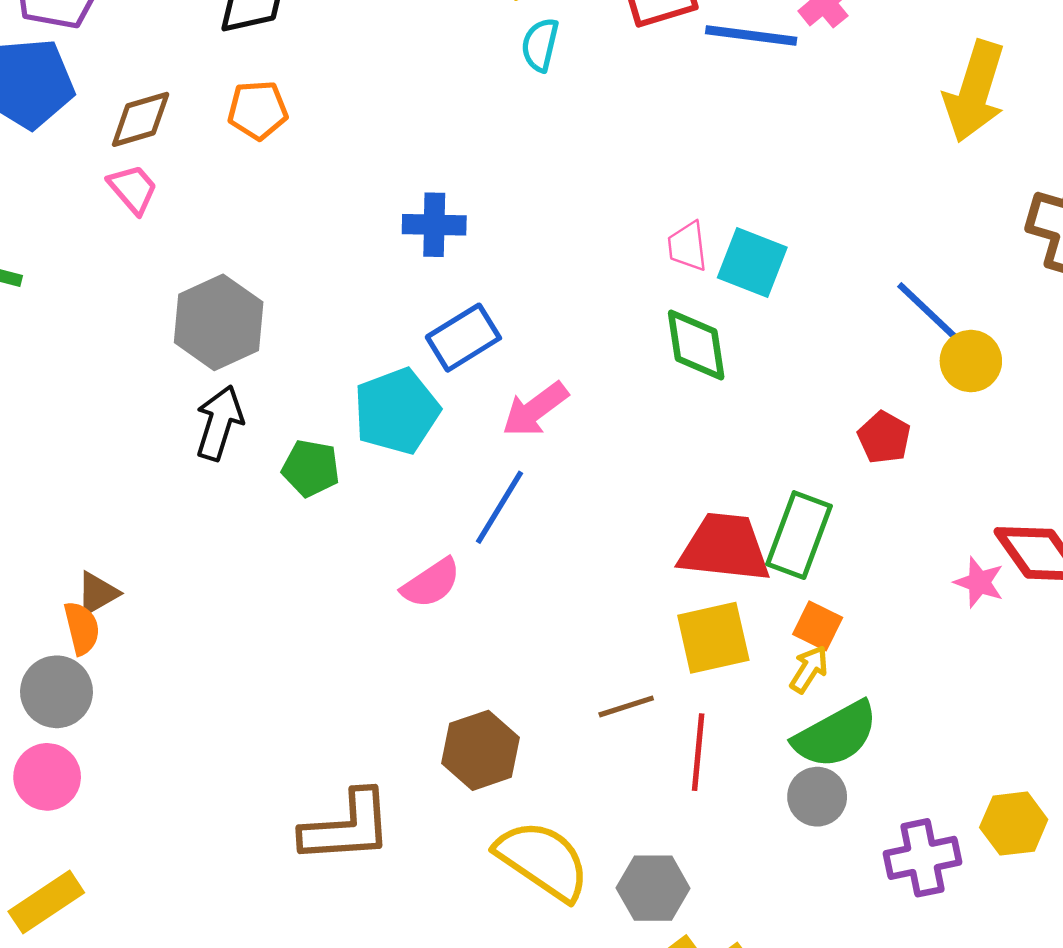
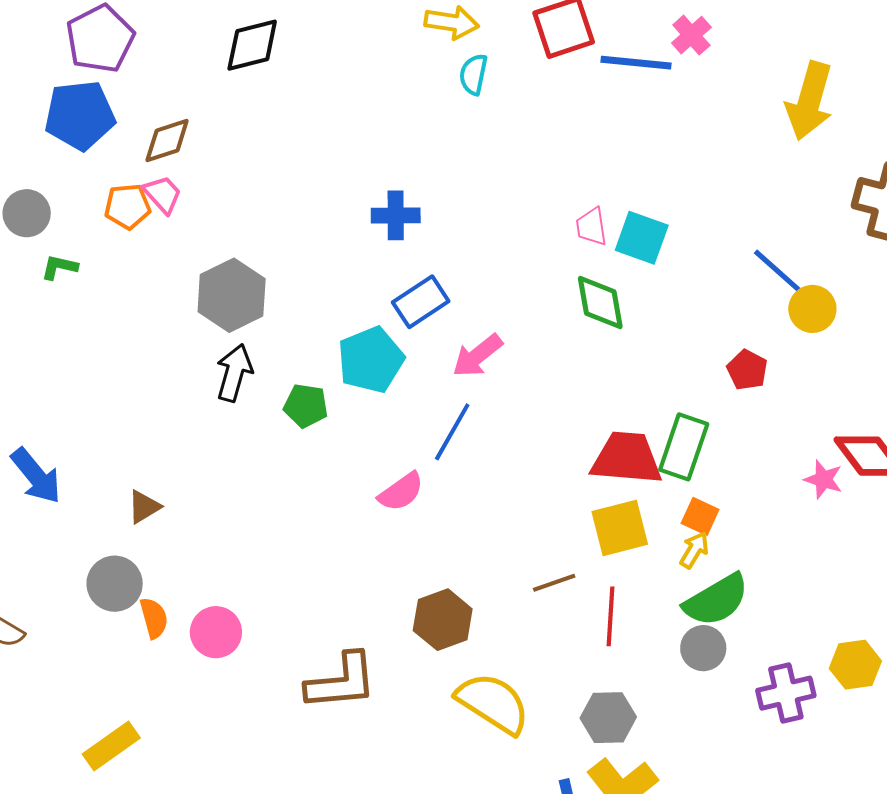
orange pentagon: (258, 110) -> (128, 206), moved
orange semicircle: (82, 628) -> (154, 618), moved
pink circle: (47, 777) -> (216, 632), moved
gray hexagon: (653, 888) -> (608, 718), moved

